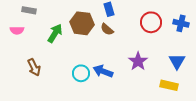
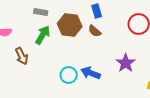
gray rectangle: (29, 10) -> (41, 12), moved
brown arrow: (34, 67) -> (22, 56), moved

